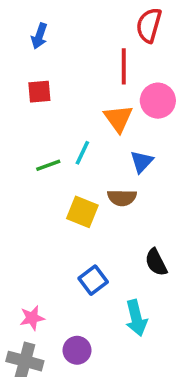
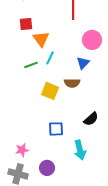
pink circle: (158, 101) -> (92, 40), moved
orange triangle: (118, 119) -> (41, 39), moved
black semicircle: (156, 262) -> (91, 119), turned -105
blue square: (93, 280) -> (56, 129), turned 35

